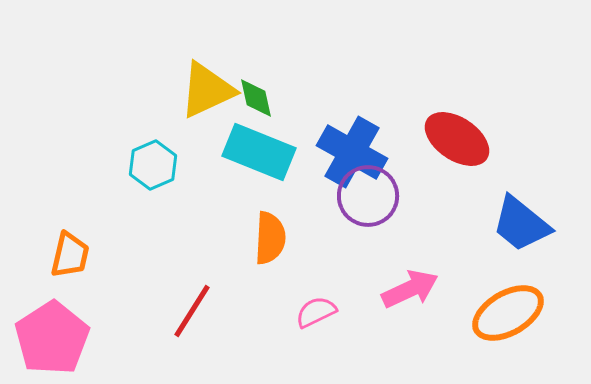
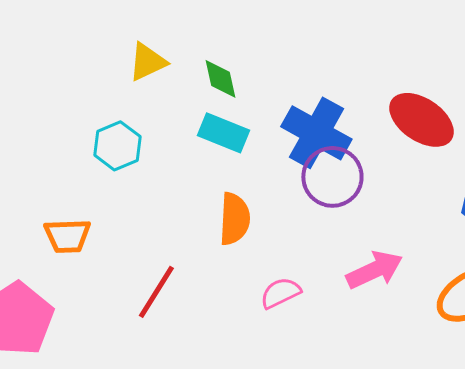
yellow triangle: (207, 90) -> (147, 62), moved, size x0.7
cyan rectangle: (259, 152) -> (223, 133), size x0.7
orange trapezoid: (70, 255) -> (67, 236), moved, turned 75

